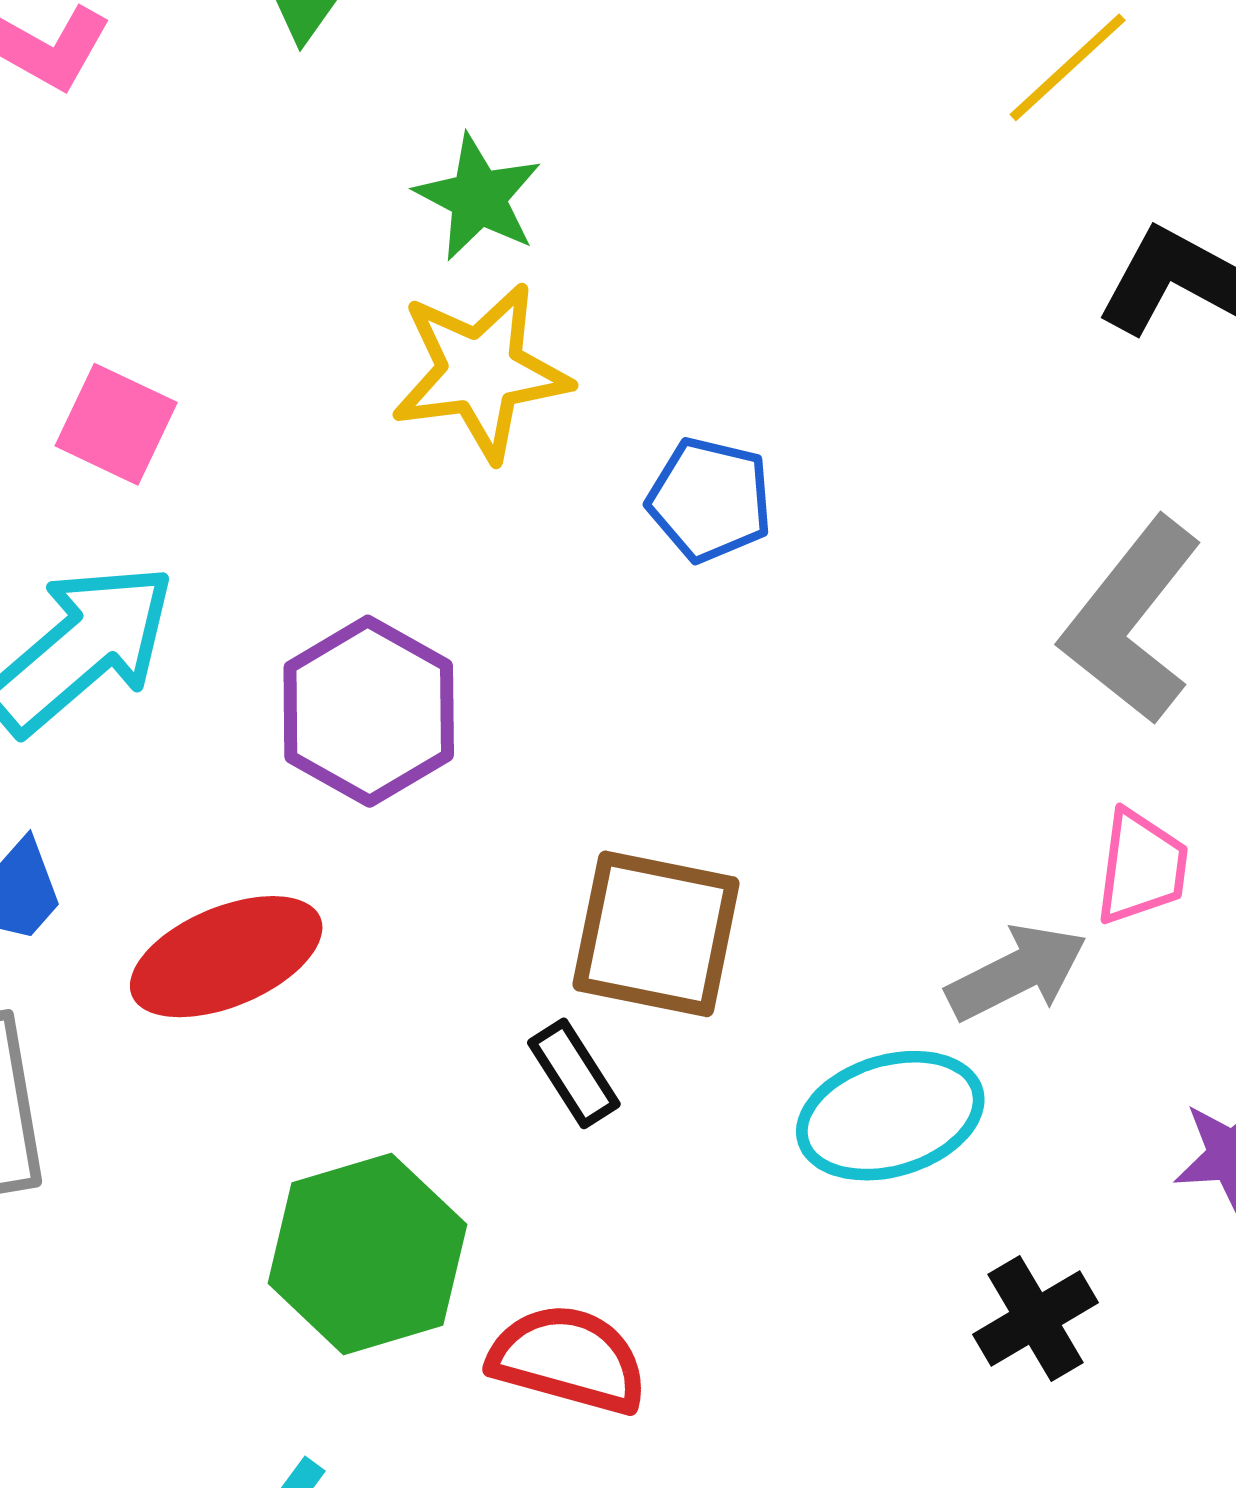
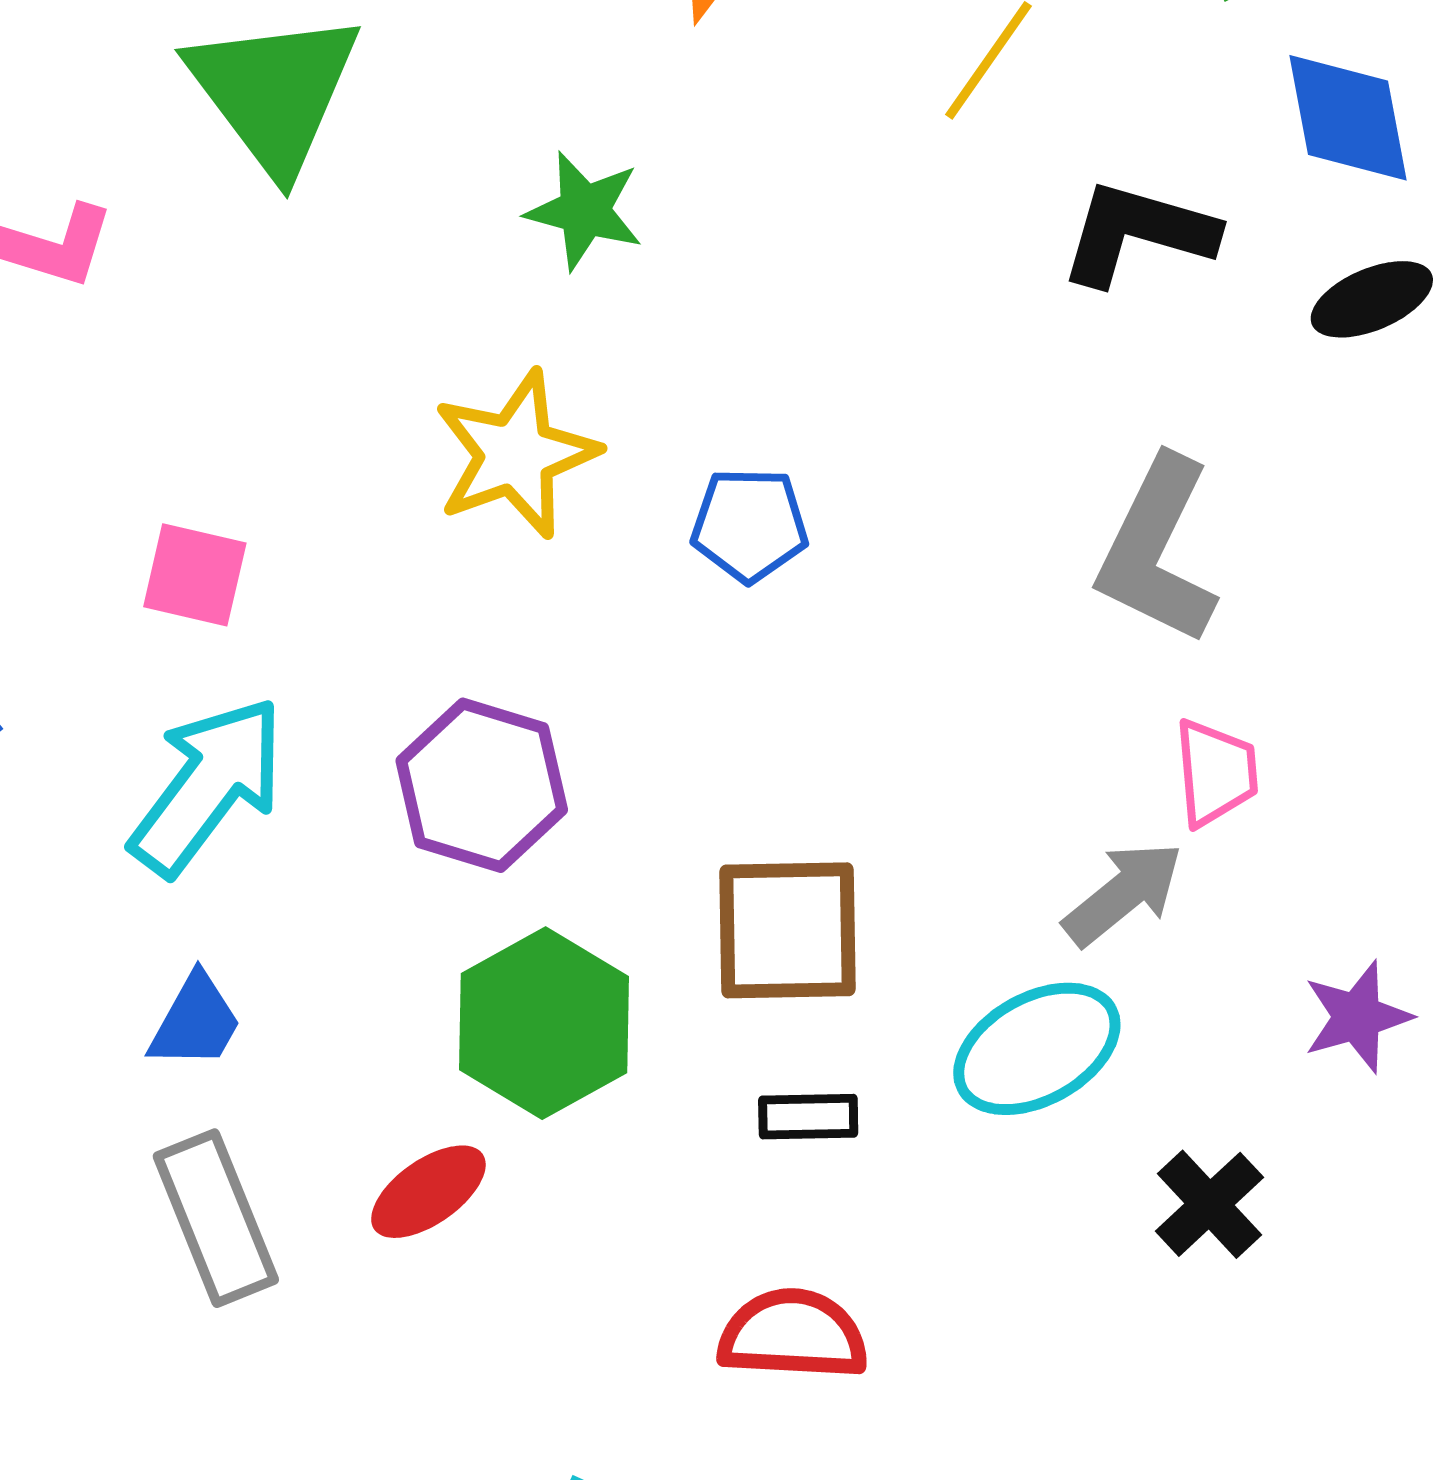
green star: (478, 198) -> (584, 211), moved
red ellipse: (226, 957) -> (428, 1192), moved, size x0.7
black rectangle: (574, 1073) -> (808, 1117), moved, turned -46
green hexagon: (367, 1254) -> (544, 1023), moved

